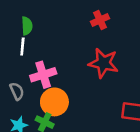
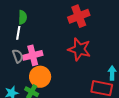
red cross: (100, 20) -> (79, 16), size x1.5
gray semicircle: (17, 91) -> (18, 56), moved

